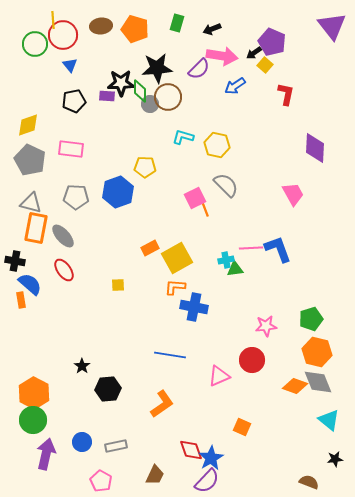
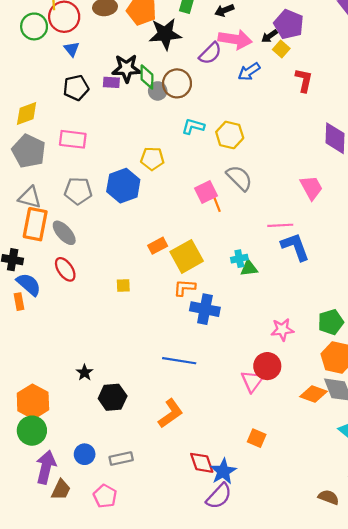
black star: (157, 68) -> (165, 34), moved
pink line: (251, 248) -> (280, 225), moved
pink triangle: (219, 376) -> (252, 381), moved, turned -30
brown trapezoid: (155, 475) -> (61, 490), moved

